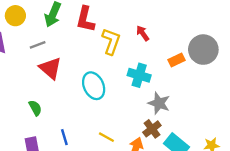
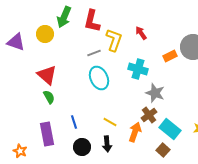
yellow circle: (15, 16) -> (45, 34), moved
gray line: (38, 45) -> (94, 53), moved
red triangle: (50, 68) -> (47, 75), moved

